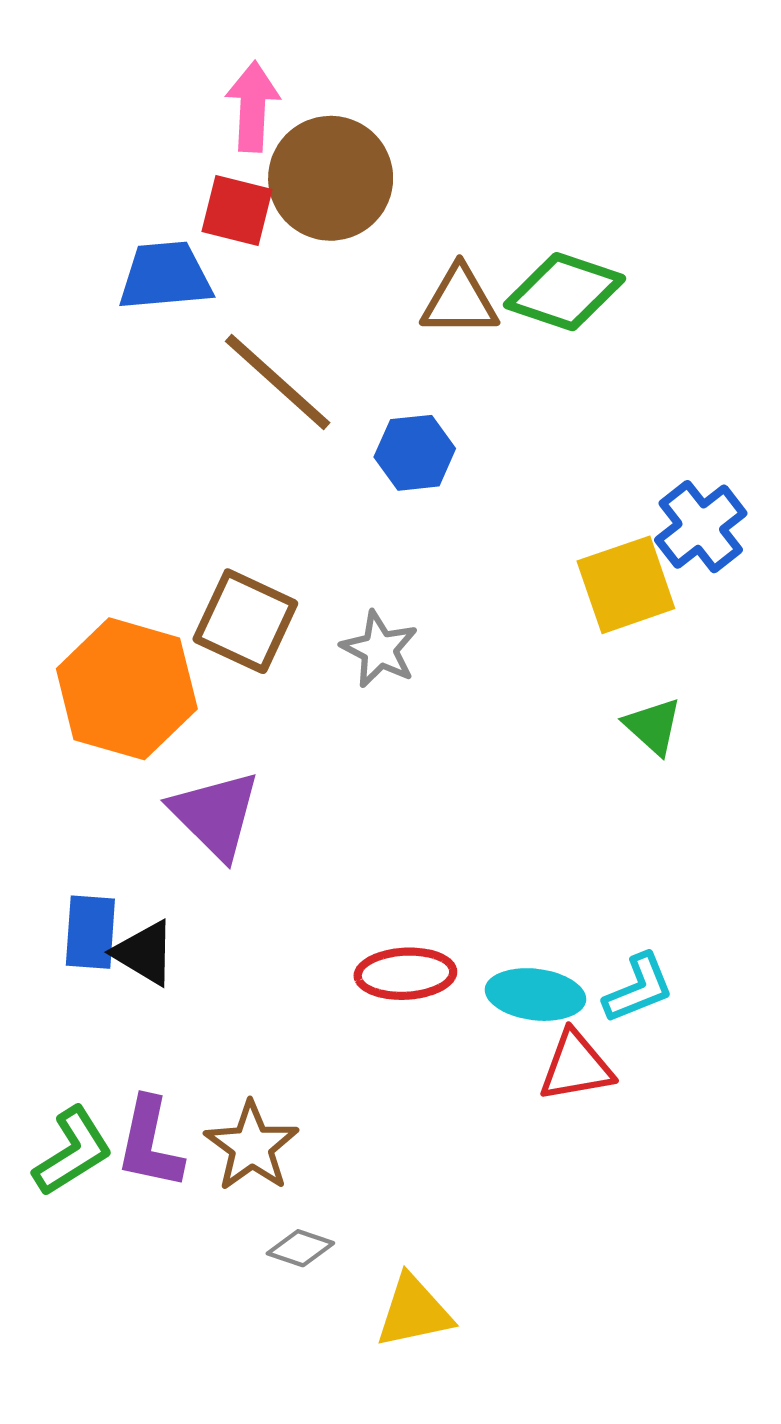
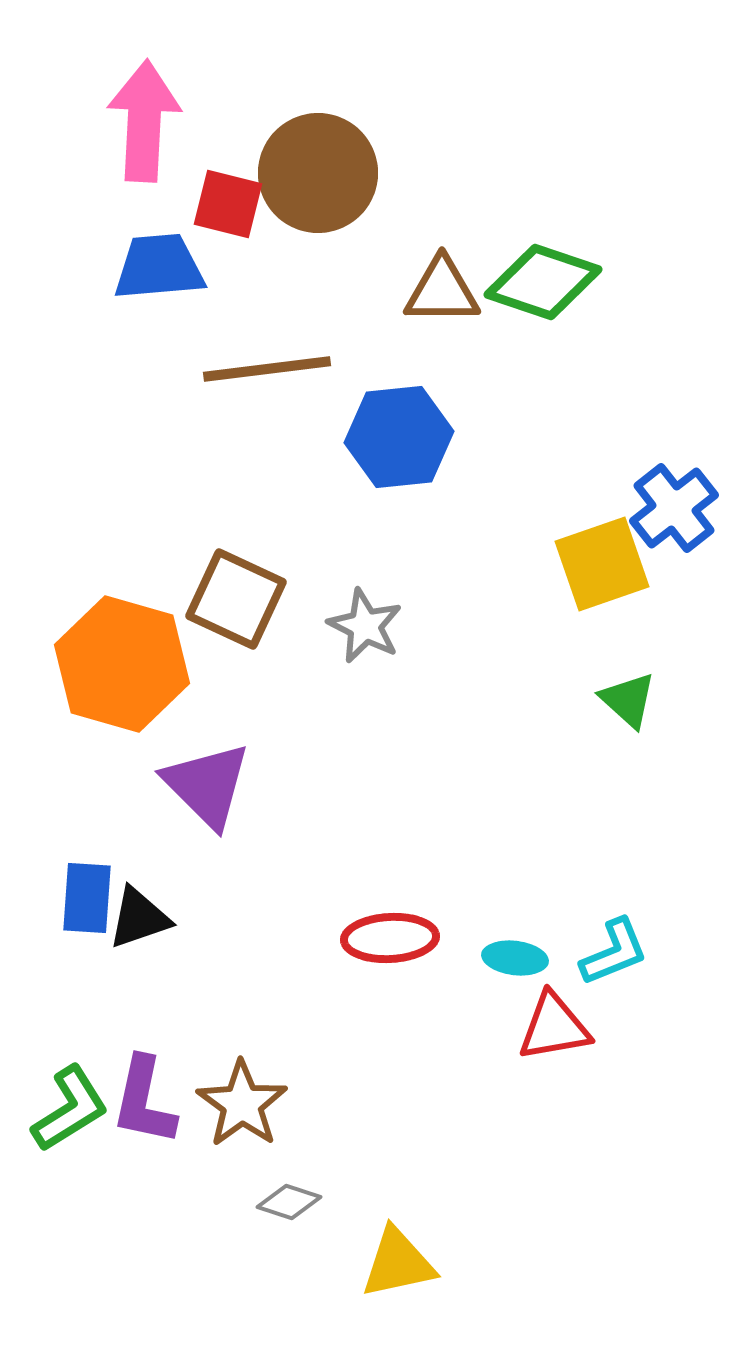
pink arrow: (253, 107) -> (144, 121), moved, size x1.4
brown line: (278, 382) -> (267, 369), turned -49
blue hexagon: (415, 453) -> (399, 437), size x1.4
black triangle: (144, 953) -> (139, 918), turned -50
cyan ellipse: (535, 995) -> (515, 958), size x0.7

